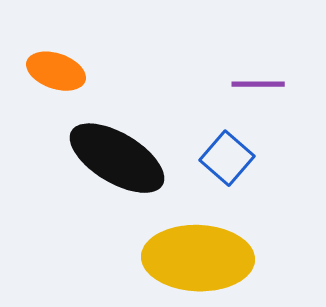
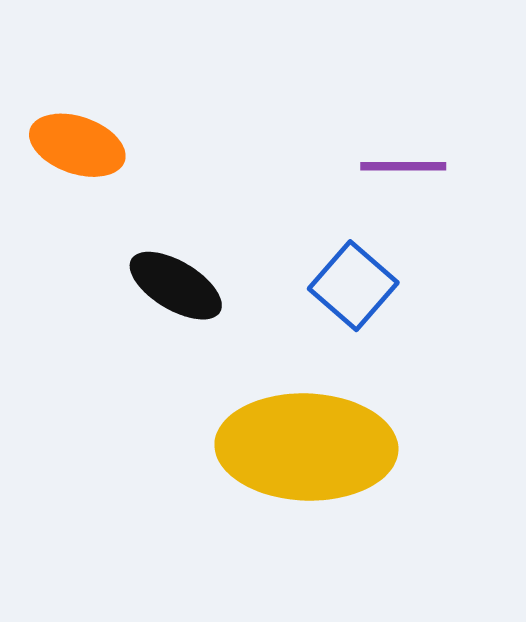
black ellipse: (117, 158) -> (176, 286), size x0.6

